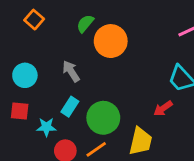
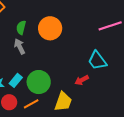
green semicircle: (85, 24) -> (21, 28), moved, turned -32
cyan rectangle: (70, 107) -> (16, 80), moved

